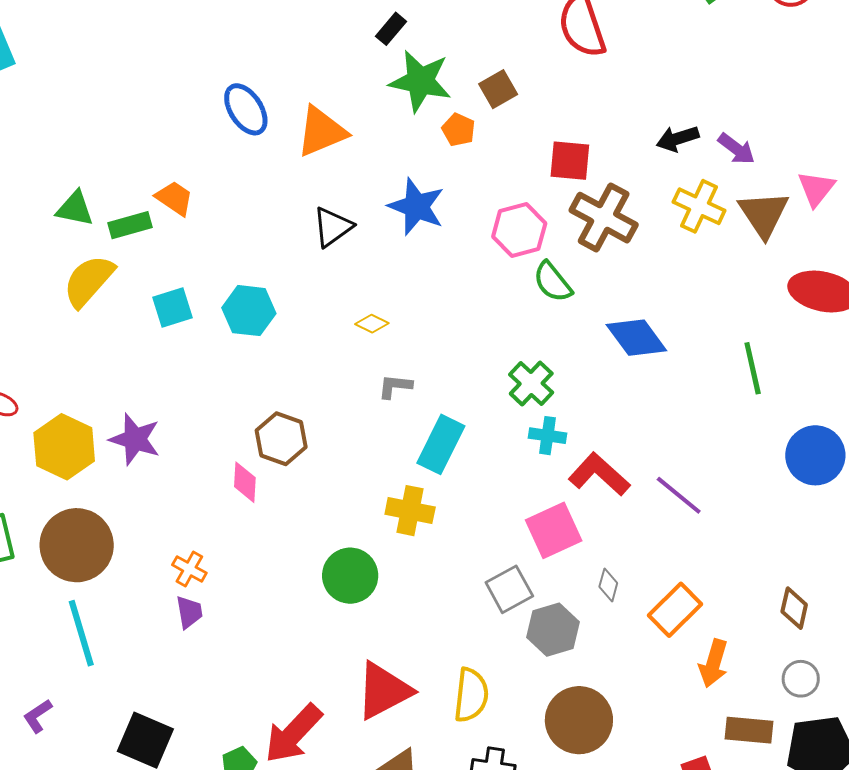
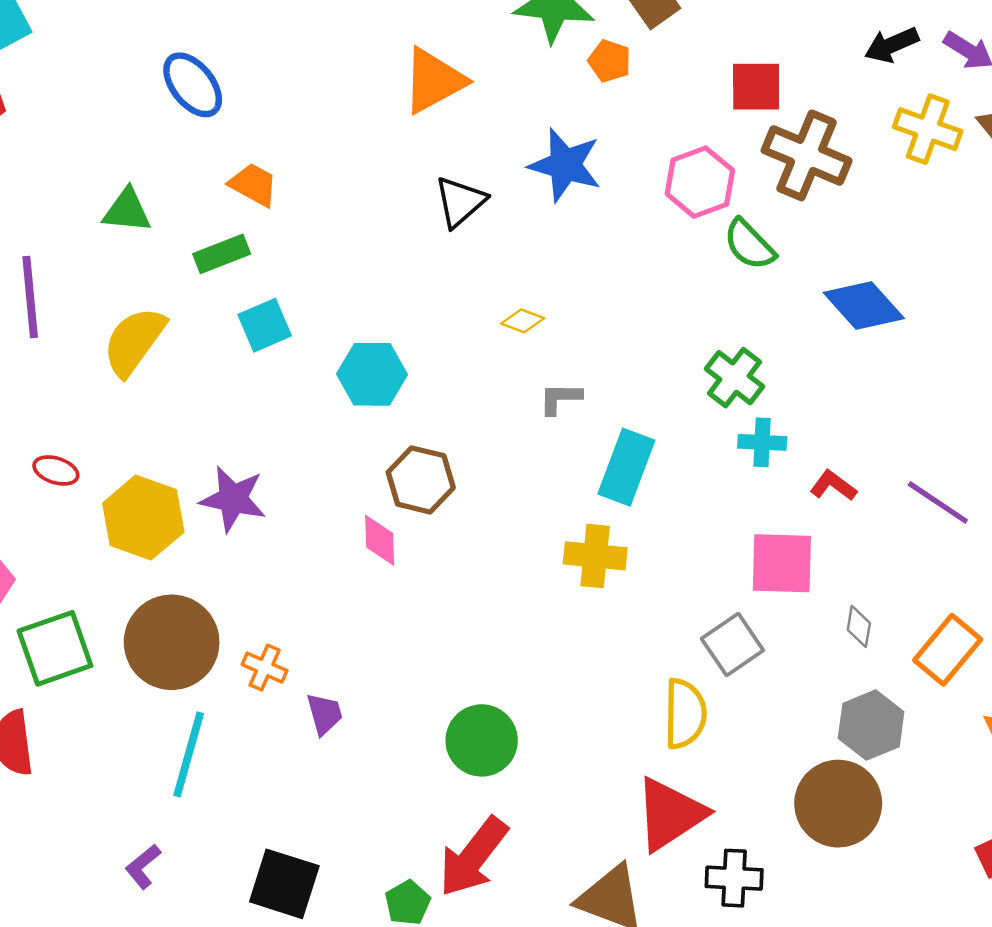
blue ellipse: (246, 109) -> (193, 85), moved
green rectangle: (130, 225) -> (222, 254), moved
yellow semicircle: (89, 281) -> (134, 341), moved
cyan hexagon: (249, 311) -> (372, 374), moved
red L-shape: (599, 474) -> (833, 486), size x0.6
pink square: (554, 530) -> (782, 563), turned 32
orange cross: (189, 569) -> (265, 668), moved
green circle: (350, 576) -> (482, 740), moved
gray hexagon: (553, 630) -> (871, 725), moved
cyan line: (81, 633) -> (189, 754), turned 38
red triangle: (384, 691) -> (670, 814), moved
yellow semicircle: (471, 695) -> (685, 714), moved

